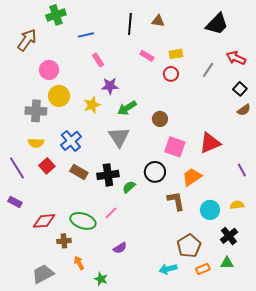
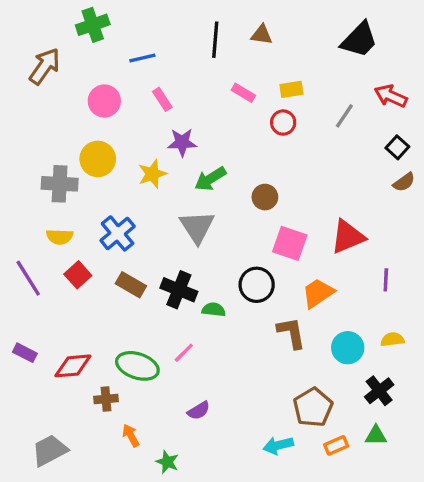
pink circle: (49, 70) -> (104, 101), moved
purple line: (242, 170) -> (386, 280), moved, turned 32
black cross: (108, 175) -> (179, 290), turned 30
green semicircle: (129, 187) -> (214, 310), turned 48
purple rectangle: (15, 202) -> (25, 353), moved
gray trapezoid: (43, 274) -> (50, 450), moved

